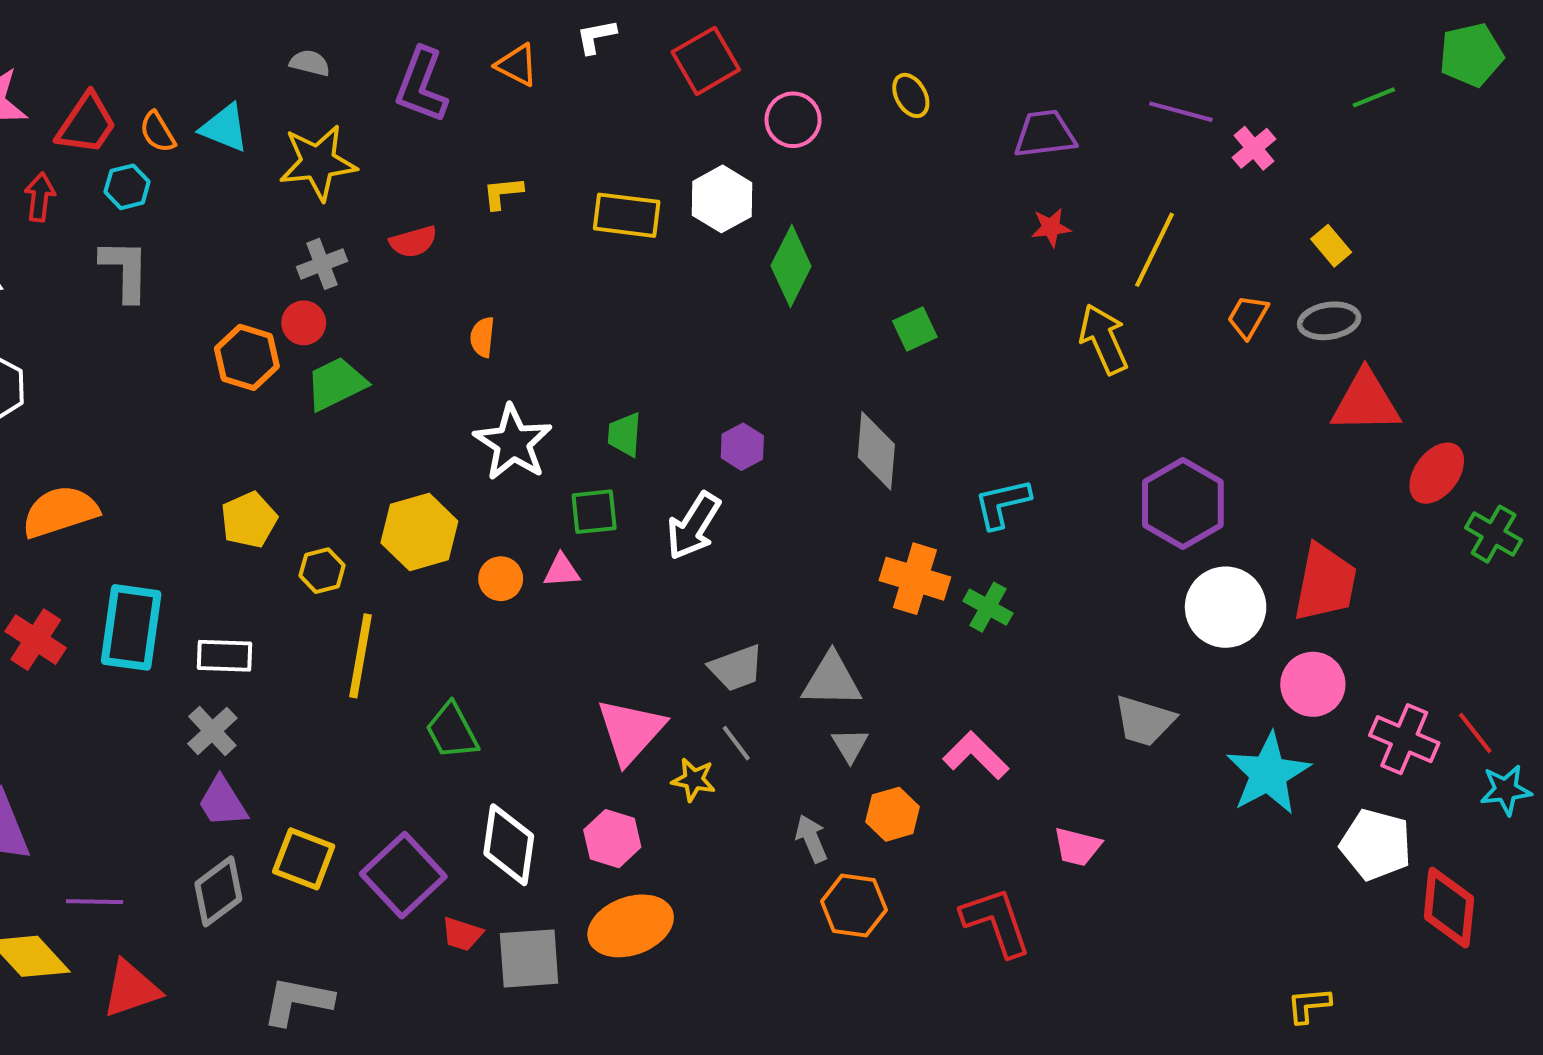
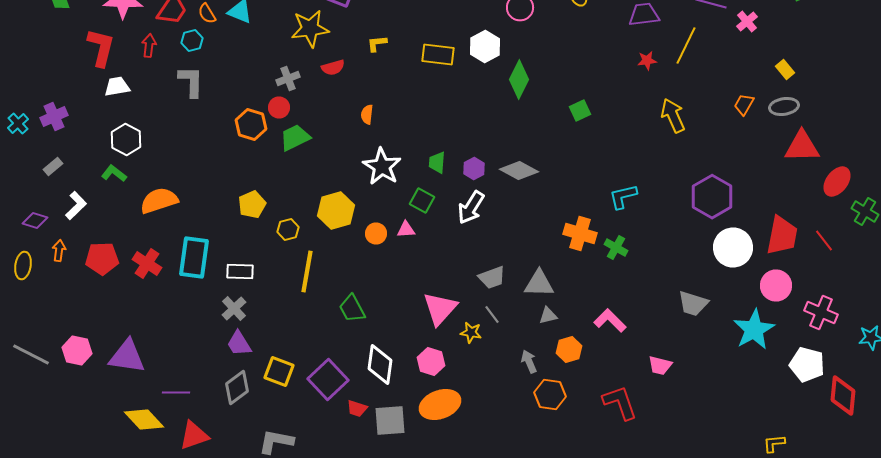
yellow star: (318, 162) -> (310, 28), moved
yellow line: (1154, 250) -> (686, 46), moved
purple hexagon: (742, 447) -> (474, 168), moved
gray diamond: (876, 451) -> (519, 170), moved, turned -66
green square: (594, 512) -> (422, 200), turned 35
red line: (1475, 733) -> (824, 240), moved
gray triangle: (850, 745) -> (548, 316), turned 48

